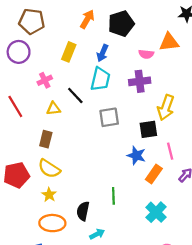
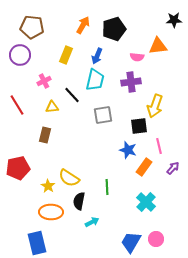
yellow semicircle: (49, 169) -> (69, 178), moved

